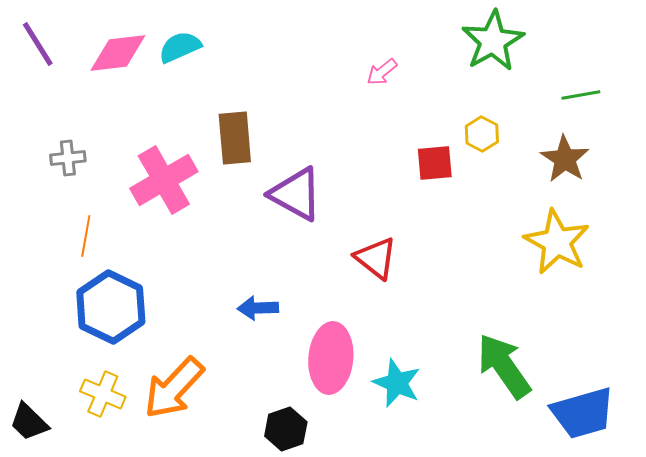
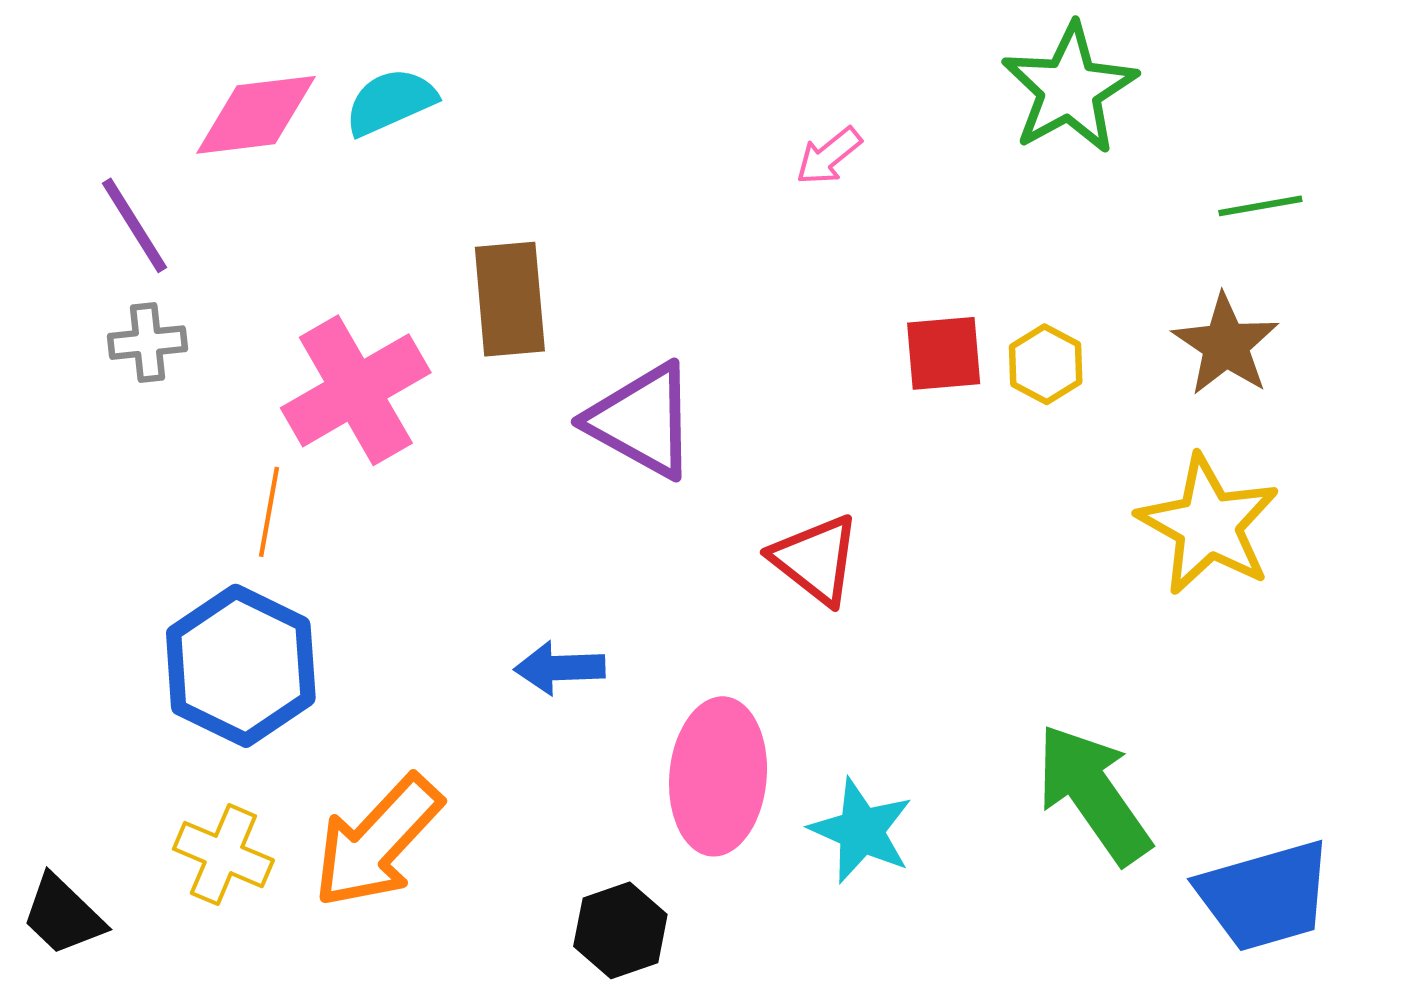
purple line: (38, 44) -> (134, 225), moved
yellow hexagon: (482, 134) -> (1046, 364), moved
orange line: (86, 236) -> (269, 512), moved

